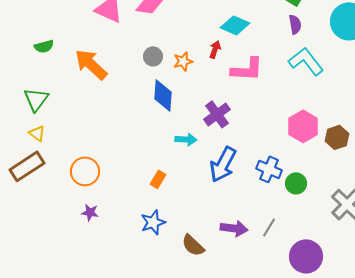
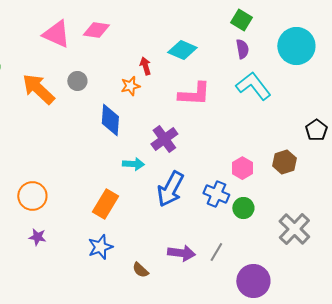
red arrow: (215, 49) -> (145, 66), moved, turned -36
gray circle: (153, 56) -> (77, 81), moved
pink hexagon: (303, 126) -> (242, 168), moved, size x0.7
orange rectangle: (158, 179) -> (105, 204), size x1.6
brown semicircle: (193, 245) -> (140, 270), size x0.7

